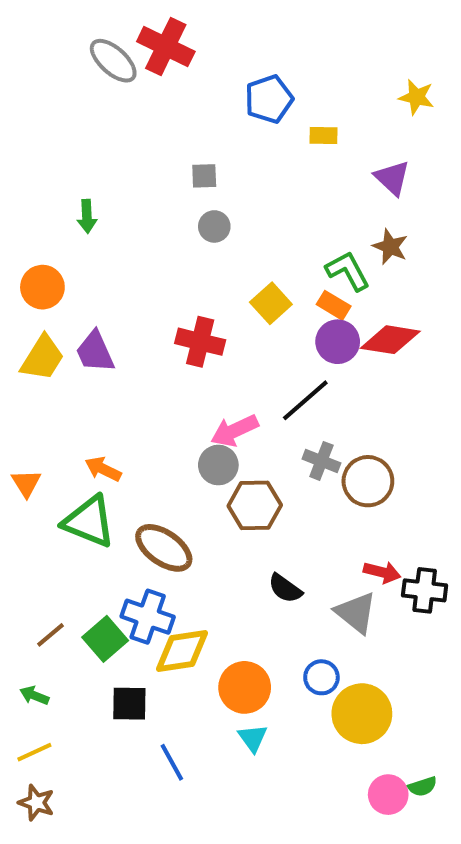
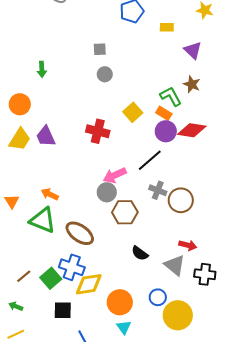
yellow rectangle: (323, 135) -> (167, 27), moved
black cross: (425, 590) -> (205, 274), moved

